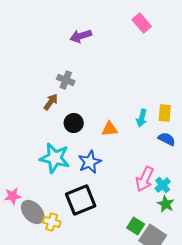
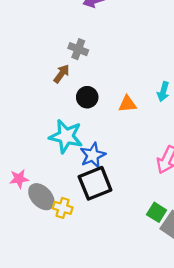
blue star: (90, 162) -> (93, 155), moved

